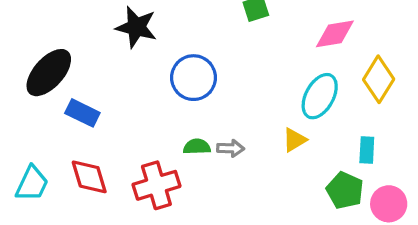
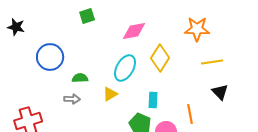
black star: (136, 27) -> (16, 27), size x0.7
green semicircle: (197, 147) -> (80, 78), moved

